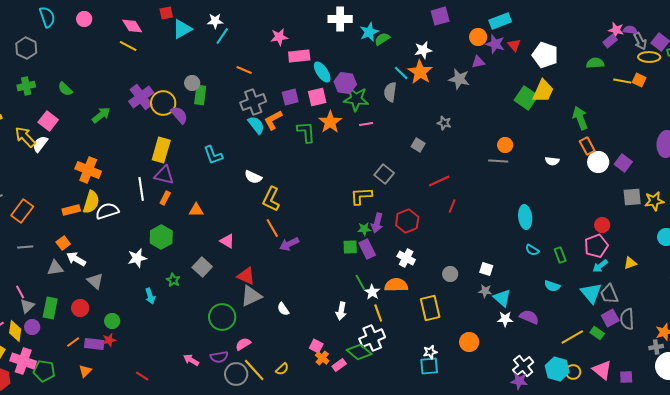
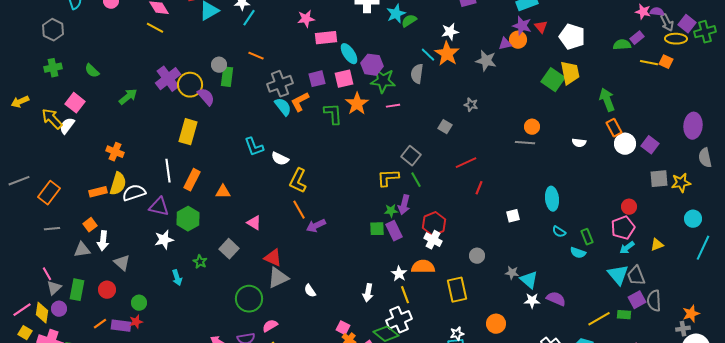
orange circle: (478, 37) -> (518, 40), moved
purple rectangle: (610, 41) -> (637, 38), moved
orange line: (244, 70) -> (256, 56), moved
yellow trapezoid: (543, 91) -> (570, 73), turned -35
cyan L-shape: (213, 155) -> (254, 147), moved
orange cross: (88, 170) -> (115, 152), size x0.7
purple triangle: (164, 175) -> (159, 207), moved
orange rectangle: (165, 198) -> (192, 180), size x1.5
red hexagon: (407, 221) -> (434, 224), moved
white arrow: (76, 259) -> (103, 241), turned -114
white square: (486, 269) -> (513, 216), moved, turned -32
green line: (360, 282) -> (416, 180), moved
cyan semicircle: (552, 286) -> (578, 253), moved
green rectangle: (597, 333) -> (624, 315), turned -32

